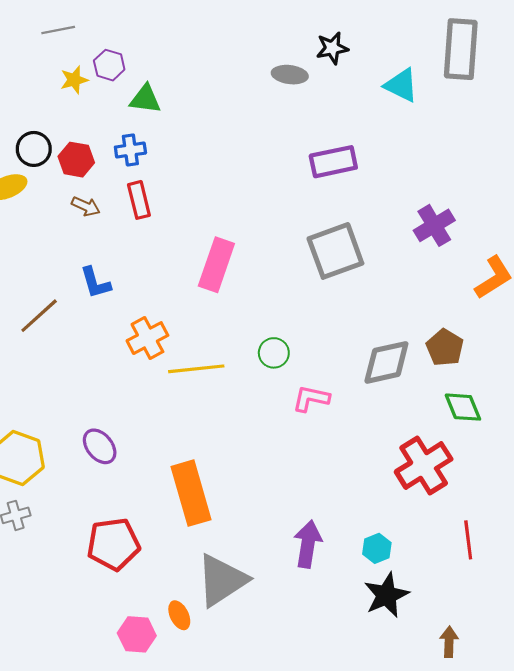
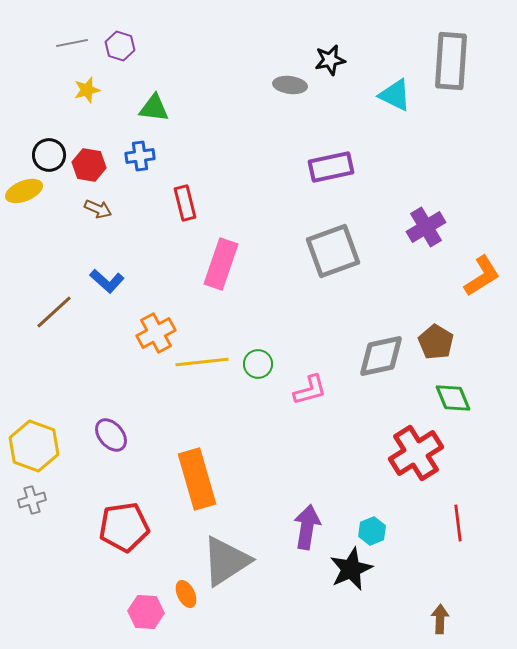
purple hexagon: (109, 65) -> (120, 46), moved
red rectangle: (139, 200) -> (185, 203), moved
blue L-shape: (95, 283) -> (107, 281), turned -32
green circle: (274, 353) -> (258, 364), moved
pink L-shape: (311, 399) -> (310, 390), turned 153
black star: (386, 595) -> (351, 569), moved

